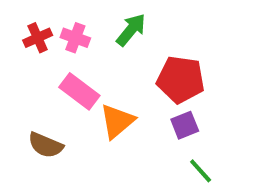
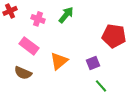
red cross: (38, 38) -> (10, 11), moved
red pentagon: (181, 79) -> (114, 36), moved
pink rectangle: (79, 91) -> (29, 46), moved

